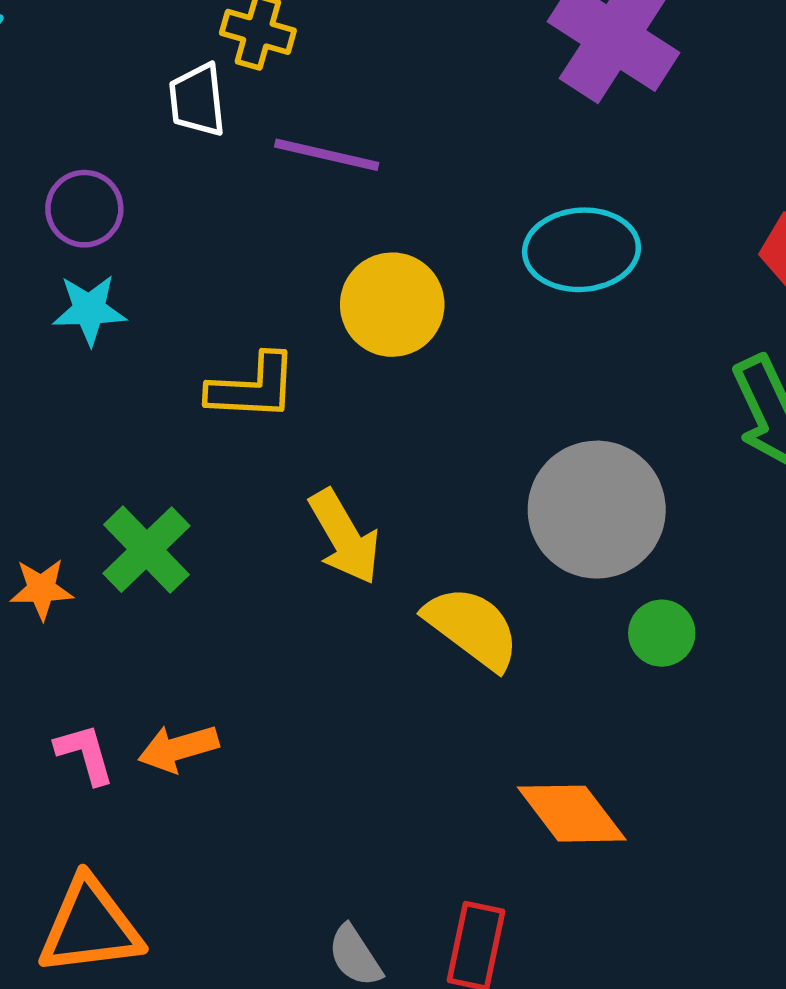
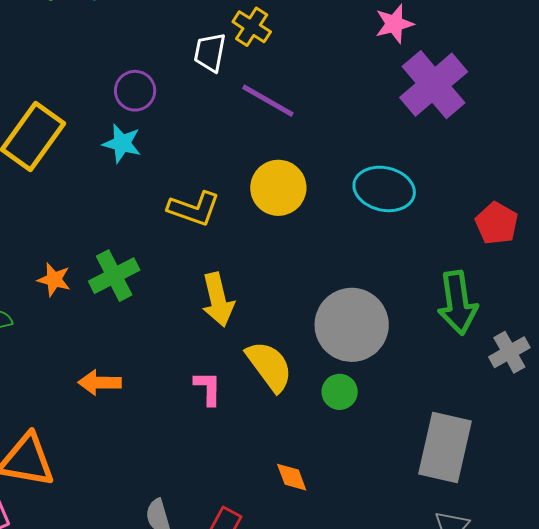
green circle: (662, 633) -> (340, 392), moved
pink L-shape: (85, 754) -> (208, 388), moved
orange diamond: (572, 814) -> (292, 477), size x0.6

